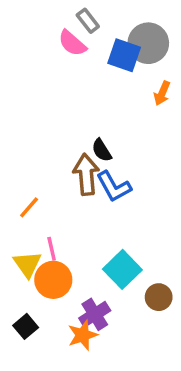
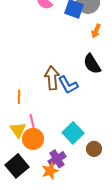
black semicircle: (102, 150) -> (92, 64), moved, size x1.5
orange line: (29, 207) -> (19, 97), turned -40
black square: (26, 326) -> (17, 166), size x1.6

